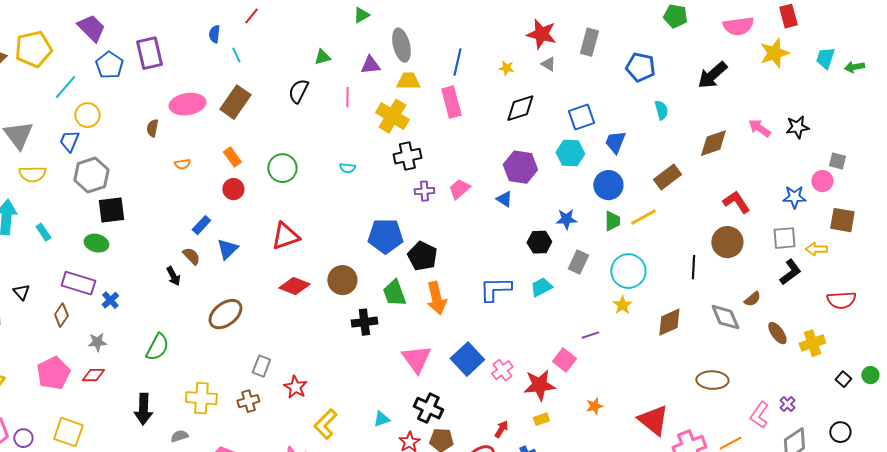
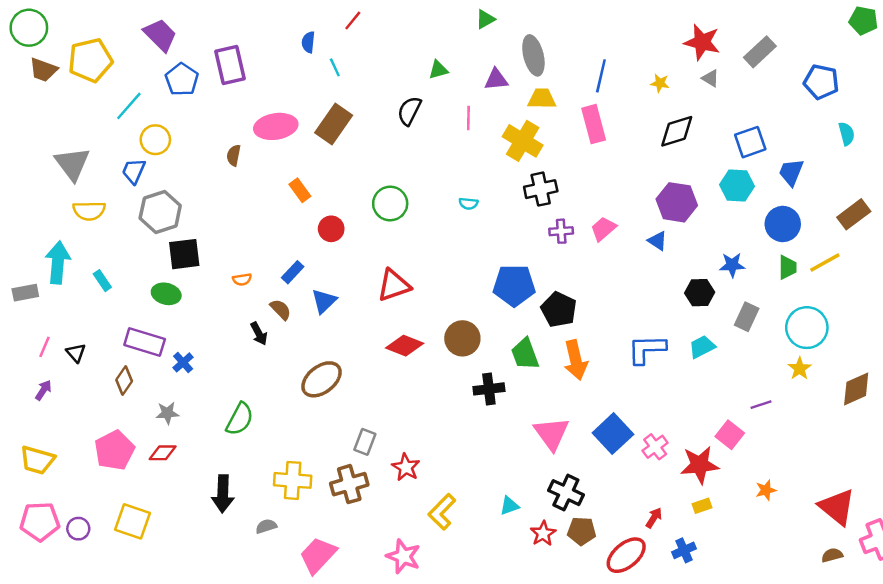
gray rectangle: (589, 42) -> (760, 52), turned 32
orange rectangle: (232, 157) -> (300, 190), moved
orange semicircle: (182, 164) -> (242, 279), moved
brown cross: (248, 401) -> (349, 484), size x1.4

